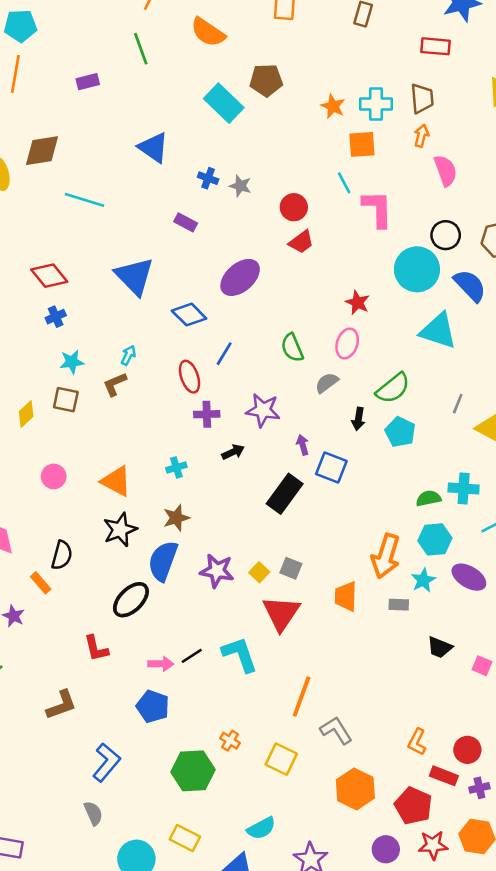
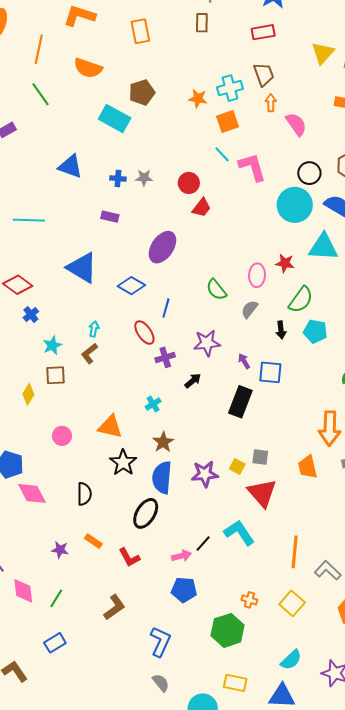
red star: (357, 303) -> (285, 263), moved
orange rectangle: (41, 583) -> (93, 541), moved
yellow square: (281, 759) -> (292, 603), turned 30

